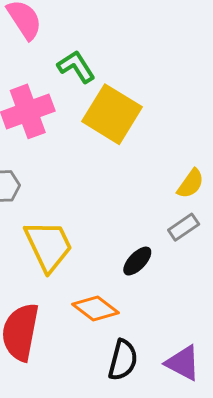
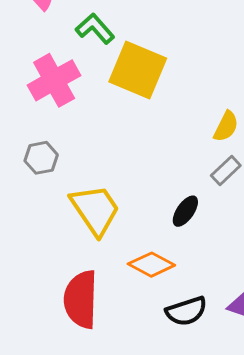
black semicircle: (123, 360) -> (186, 311), turned 66

